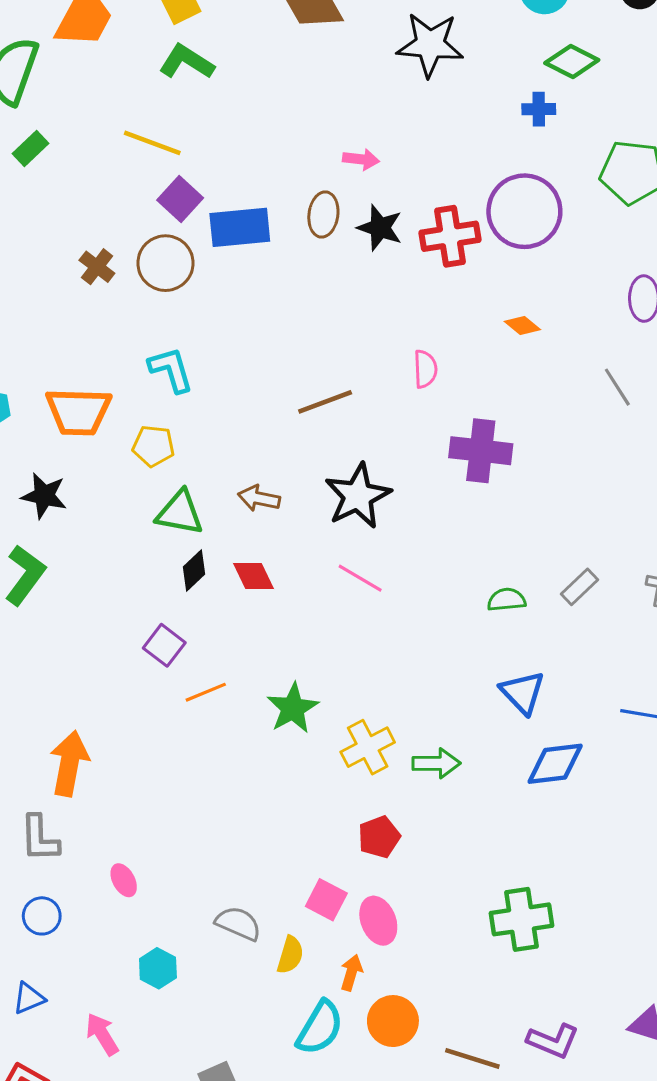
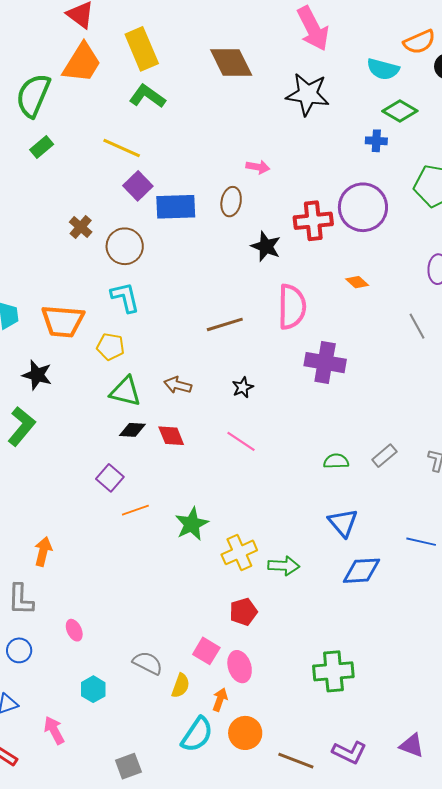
black star: (380, 228) -> (266, 246), moved
brown circle: (165, 263) -> (125, 246), moved
pink semicircle: (425, 369) -> (292, 307), size x1.8
black star: (358, 496) -> (243, 387), size x0.5
black diamond: (194, 570) -> (132, 430), turned 44
orange arrow: (69, 763) -> (43, 552), size x0.7

